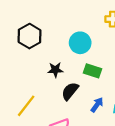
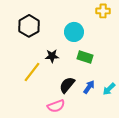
black semicircle: (70, 91) -> (67, 85), moved
yellow line: (26, 106) -> (32, 72), moved

